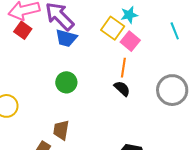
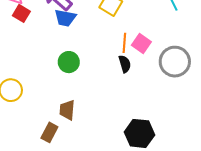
pink square: (130, 41) -> (141, 43), moved
black semicircle: (122, 89) -> (125, 64), turned 36

